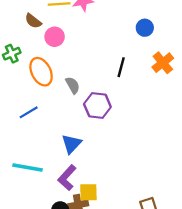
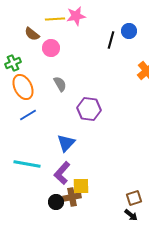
blue circle: (145, 28) -> (129, 31), moved
black line: (121, 67) -> (111, 40), moved
orange ellipse: (41, 72) -> (23, 87), moved
gray semicircle: (73, 85) -> (60, 84), moved

